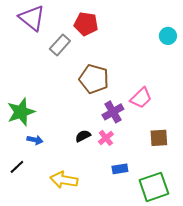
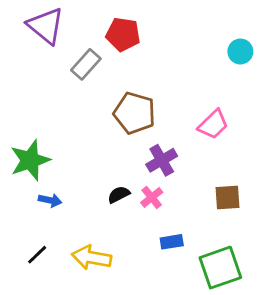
pink trapezoid: (141, 98) -> (213, 124), moved
black line: (17, 167) -> (37, 255), moved

